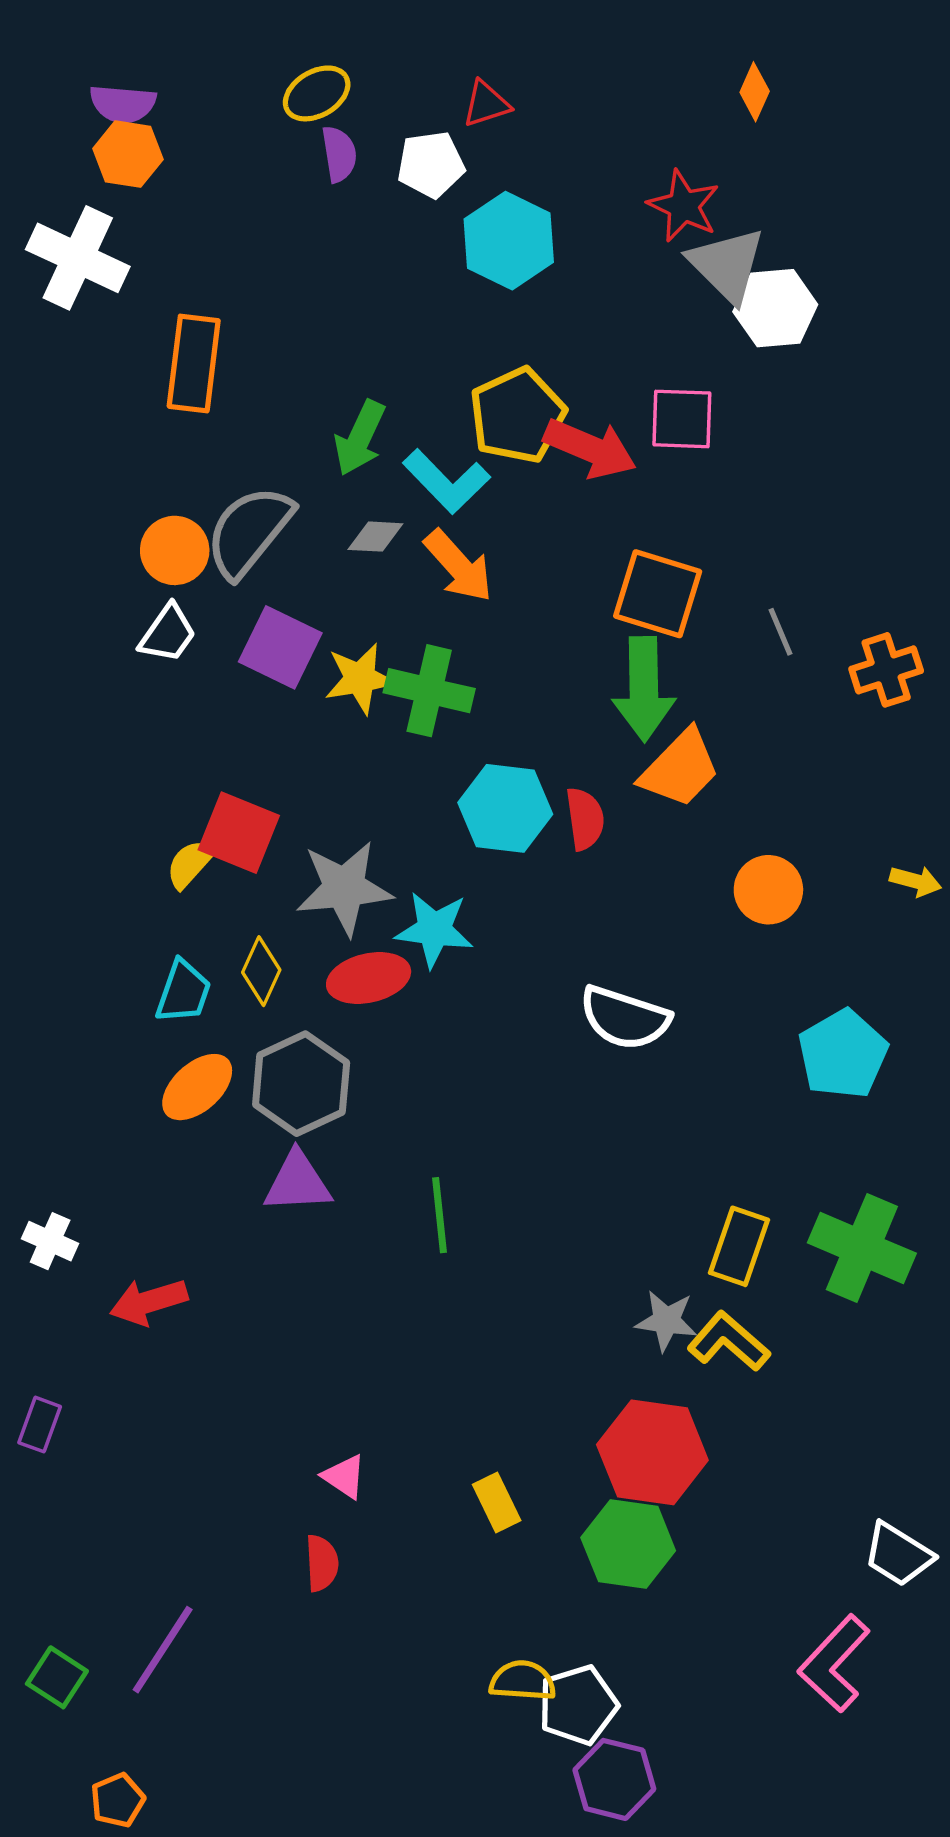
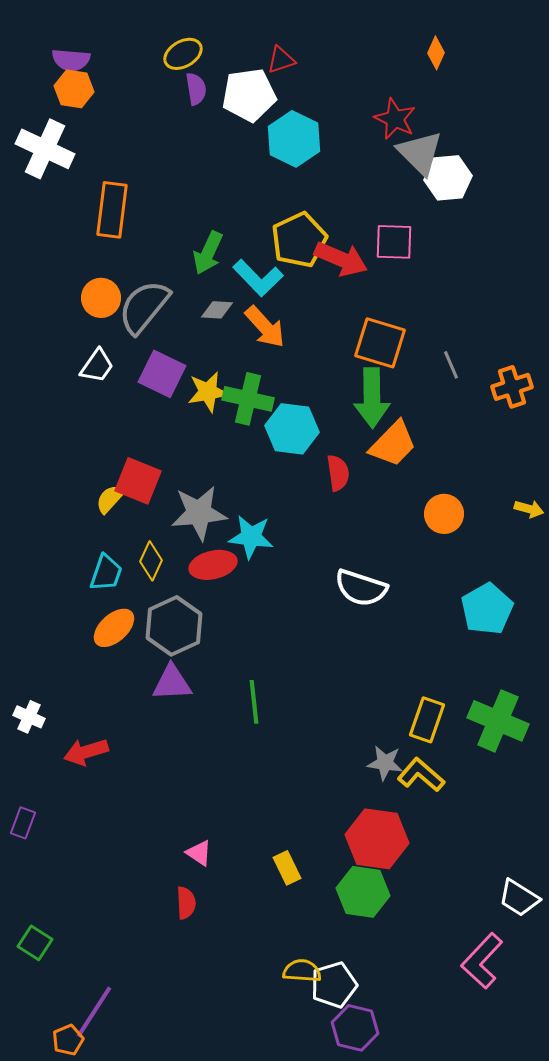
white pentagon: (431, 164) -> (249, 95), size x1.4
orange circle: (175, 550) -> (101, 298), moved
cyan hexagon: (505, 808) -> (292, 429), moved
purple line: (163, 1650) -> (94, 1012), moved
green square: (57, 1677) -> (35, 943), moved

